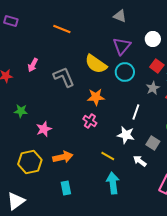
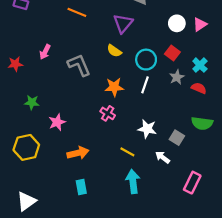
purple triangle: (122, 46) -> (123, 23), moved
yellow semicircle: (96, 64) -> (114, 51), size x0.6
red square: (157, 66) -> (172, 53), moved
white line: (136, 112) -> (145, 85), moved
yellow hexagon: (30, 162) -> (26, 147), moved

